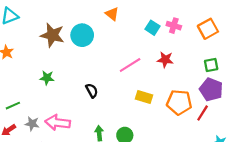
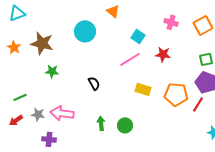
cyan square: (152, 28) -> (138, 36), moved
brown star: (52, 35) -> (42, 43), moved

